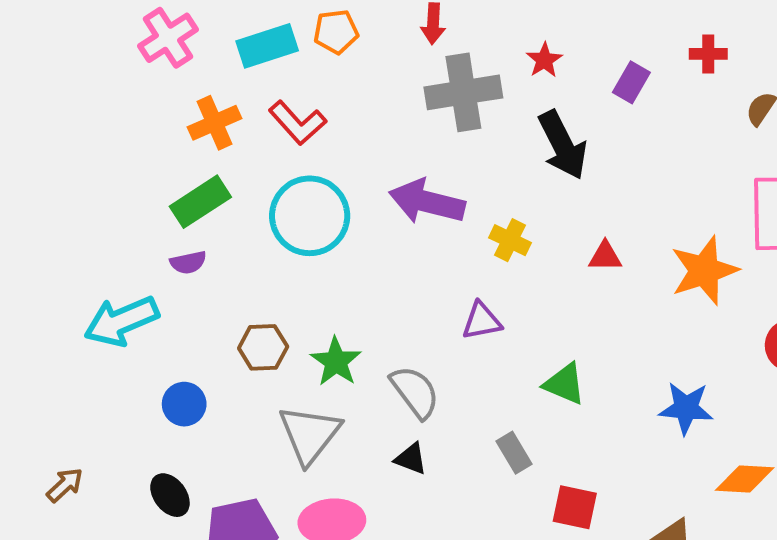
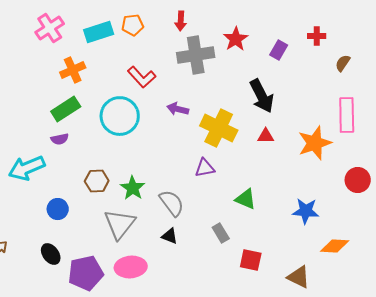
red star: (544, 60) -> (236, 39), size x1.4
red L-shape: (297, 123) -> (142, 77), moved
black arrow: (563, 145) -> (262, 96), moved
purple arrow: (427, 202) -> (178, 109), size x0.6
yellow cross: (510, 240) -> (219, 128), size x1.8

